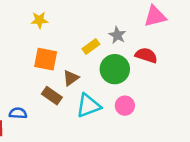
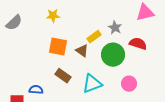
brown triangle: (71, 78) -> (82, 51), moved, turned -48
pink circle: (125, 106) -> (129, 84), moved

